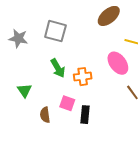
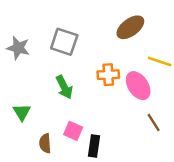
orange cross: (83, 77) -> (108, 75), moved

